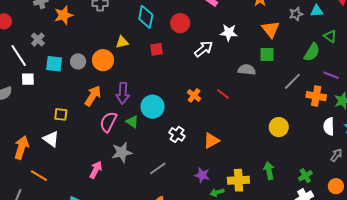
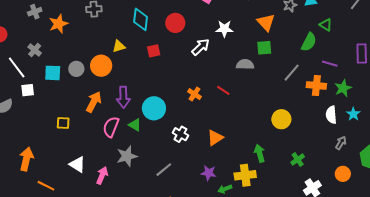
white triangle: (51, 139) -> (77, 164), moved
green arrow: (269, 171) -> (260, 153), moved
green cross: (305, 176) -> (298, 159), moved

